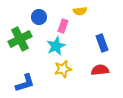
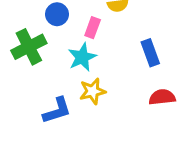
red semicircle: (100, 70) -> (162, 97), moved
blue L-shape: (25, 83) -> (57, 110), moved

